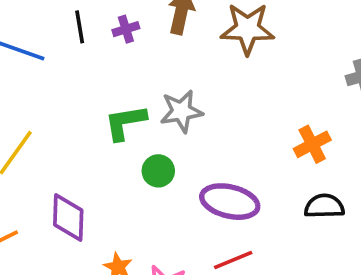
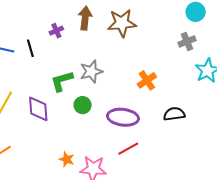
black line: (80, 27) -> (30, 48), moved
orange cross: (312, 144) -> (147, 80), moved
purple diamond: (68, 218) -> (38, 109), moved

